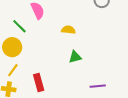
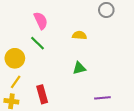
green line: (19, 26) -> (37, 43), moved
yellow semicircle: (68, 30) -> (79, 35), moved

